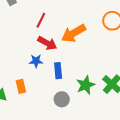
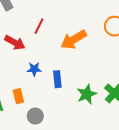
red arrow: (47, 43) -> (15, 43), moved
gray circle: (62, 99) -> (35, 116), moved

